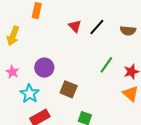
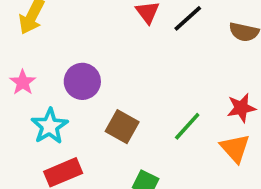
green line: (106, 65) -> (187, 126), moved

